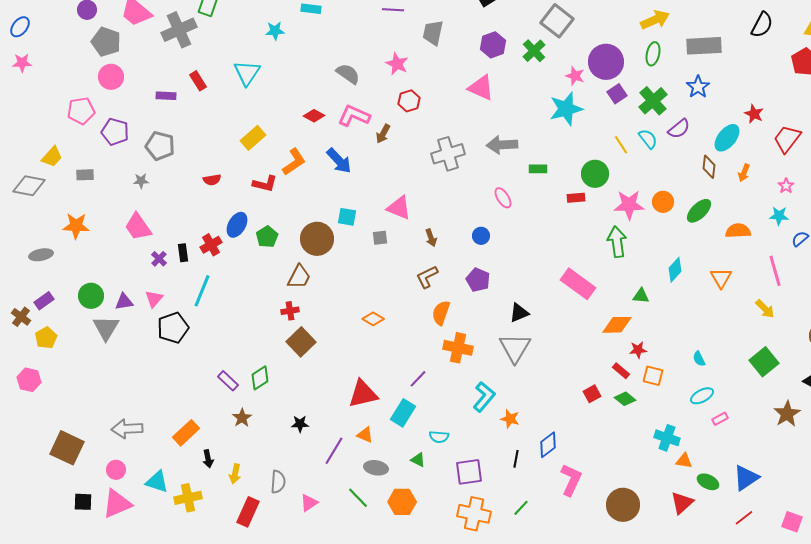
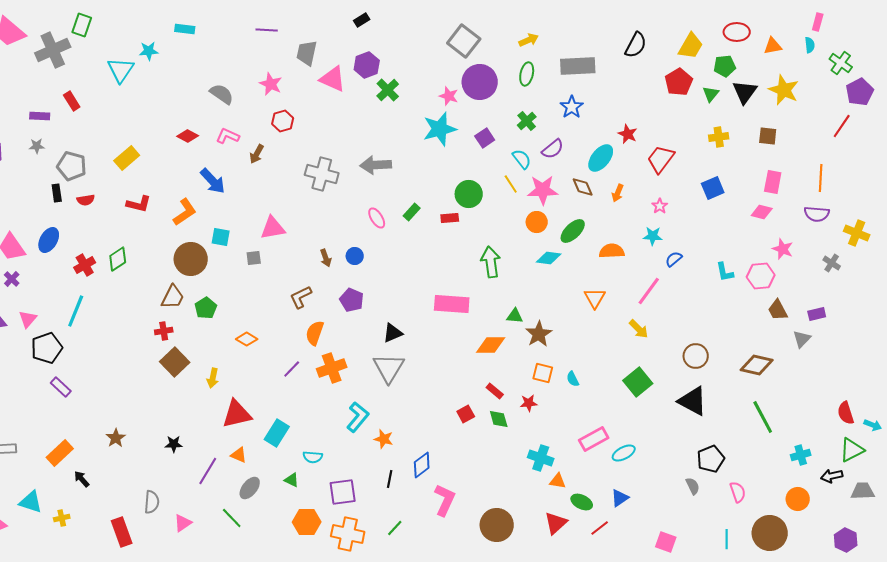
yellow arrow: (655, 20) -> (529, 40), size x0.7
gray square: (557, 21) -> (464, 41), moved
green cross: (534, 51) -> (388, 90), moved
cyan triangle: (247, 73) -> (121, 70), moved
pink triangle: (481, 88) -> (333, 79), moved
purple square: (617, 94) -> (485, 138), moved
green cross: (653, 101) -> (527, 121), size x0.7
pink L-shape: (354, 116) -> (228, 136), size x0.7
yellow line: (621, 145) -> (511, 184), moved
gray pentagon: (160, 146) -> (72, 166), moved
gray cross: (448, 154) -> (322, 174), turned 32
orange L-shape: (294, 162) -> (185, 212), moved
brown diamond: (709, 167) -> (583, 187), turned -30
green rectangle: (538, 169) -> (412, 212), moved, turned -48
gray star: (141, 181) -> (37, 146), moved
pink star: (629, 205) -> (543, 190), moved
pink triangle: (399, 208) -> (273, 228), turned -32
blue ellipse: (237, 225) -> (49, 240), moved
green pentagon: (267, 237) -> (206, 308), moved
brown arrow: (431, 238) -> (326, 258), moved
black rectangle: (183, 253) -> (57, 193), moved
purple cross: (159, 259) -> (12, 279), moved
cyan diamond: (675, 270) -> (549, 258), moved, turned 55
pink line: (775, 271) -> (649, 291), turned 52
pink rectangle: (578, 284) -> (452, 304), turned -32
orange cross: (458, 348) -> (332, 368), turned -32
red star: (638, 350) -> (529, 403), moved
orange square: (653, 376) -> (543, 373), moved
green diamond: (260, 378) -> (118, 259), moved
purple line: (418, 379) -> (292, 369), moved
purple rectangle: (228, 381) -> (61, 387), moved
cyan ellipse: (702, 396) -> (624, 453), moved
green diamond: (625, 399) -> (499, 419), turned 35
brown star: (787, 414) -> (539, 334), moved
pink rectangle: (720, 419) -> (594, 439), size x1.8
black arrow: (208, 459) -> (82, 479), turned 150
gray ellipse: (376, 468) -> (250, 488), turned -60
yellow arrow: (235, 474) -> (213, 378), moved
blue triangle: (746, 478) -> (620, 498), size x0.7
yellow cross: (188, 498) -> (62, 518), size x0.6
orange hexagon: (402, 502) -> (307, 522), moved
red rectangle: (248, 512) -> (122, 532), turned -44
red line: (744, 518) -> (600, 528), moved

